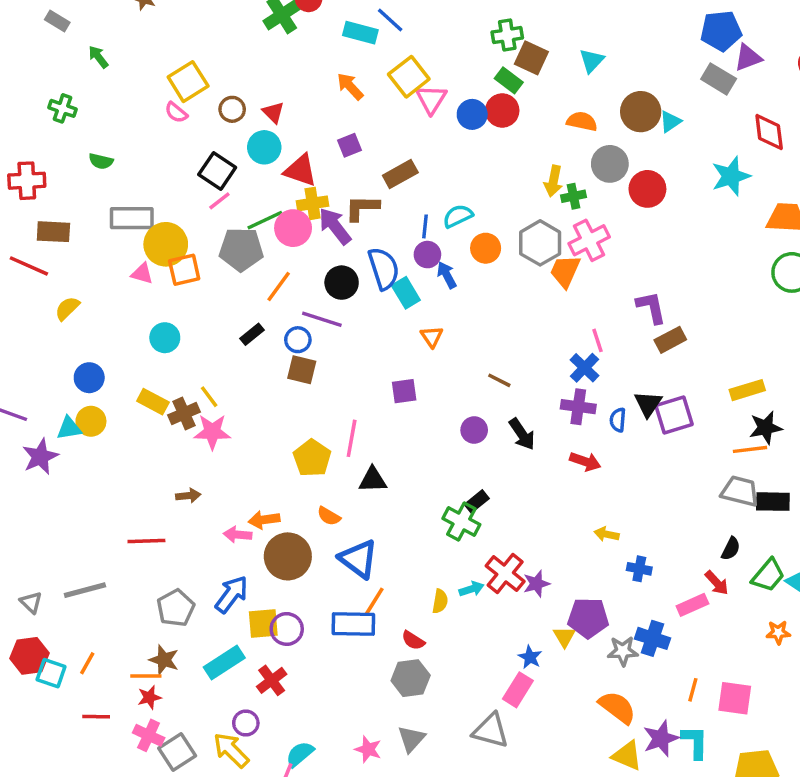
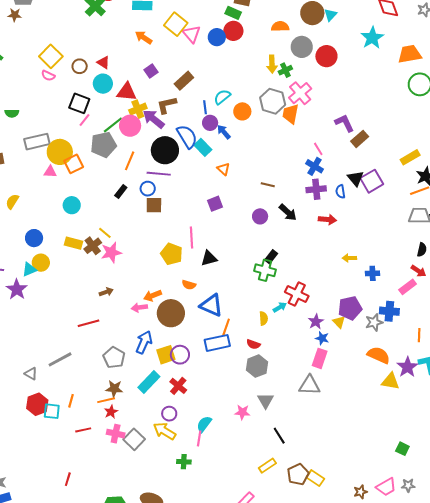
black circle: (342, 283) -> (165, 150), size x1.4
purple star: (536, 584) -> (316, 322), moved

